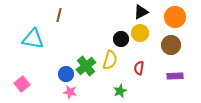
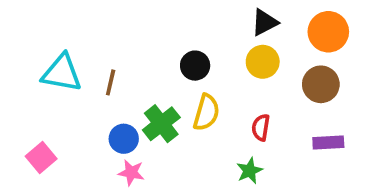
brown line: (59, 15) -> (111, 82), moved
black circle: (121, 39) -> (195, 66), moved
green star: (120, 91) -> (250, 171), moved

